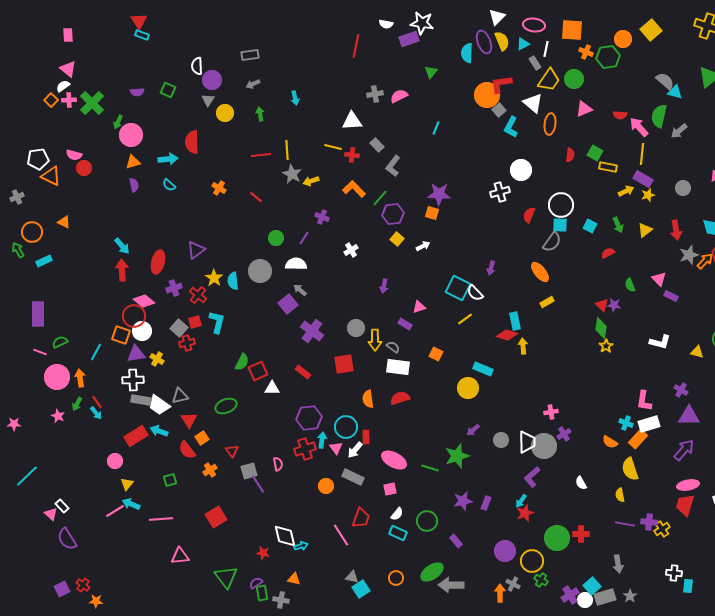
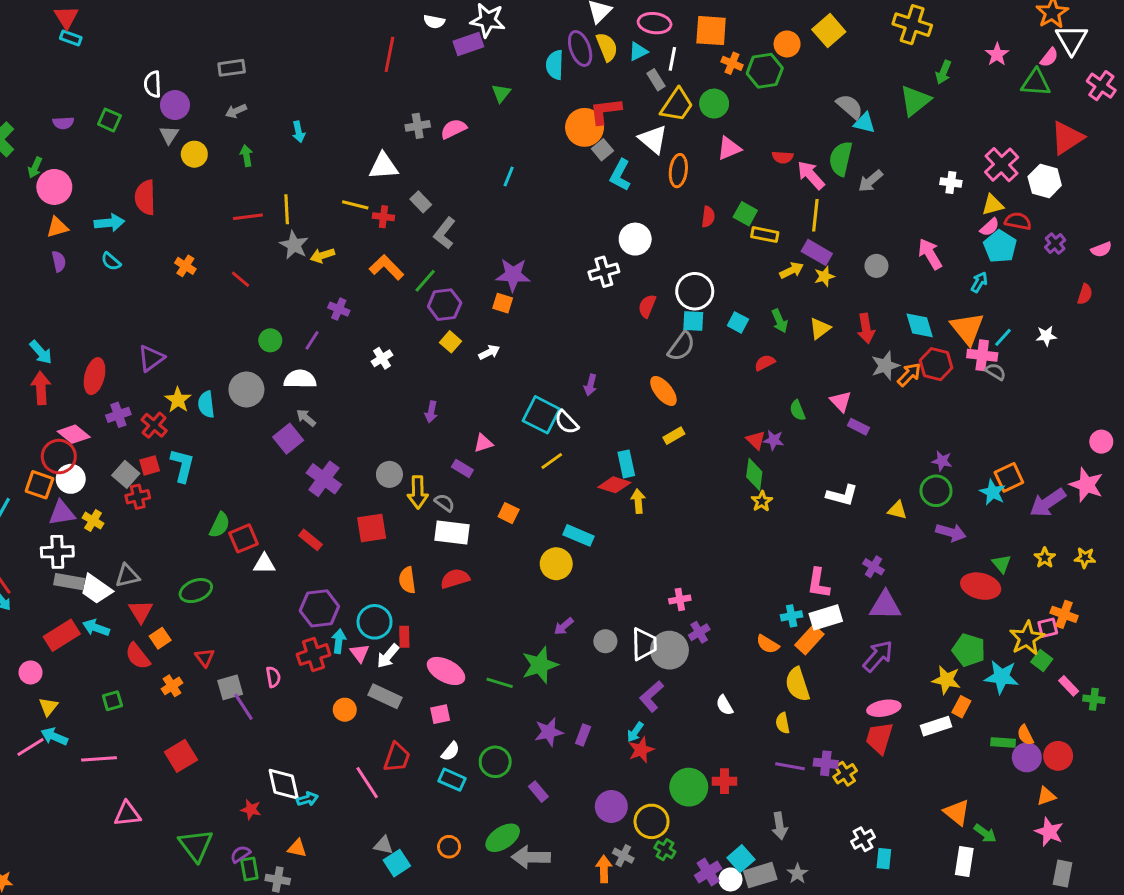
cyan cross: (626, 423) -> (792, 616), turned -32
white cross: (674, 573) -> (863, 839), turned -35

